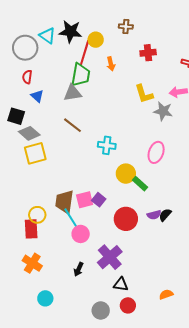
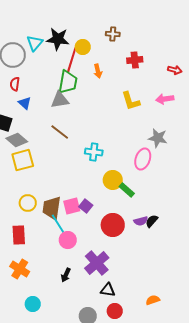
cyan triangle: (47, 36) -> (35, 43), turned 36
gray star: (163, 111) -> (158, 138), moved
yellow circle: (37, 215) -> (28, 203), moved

